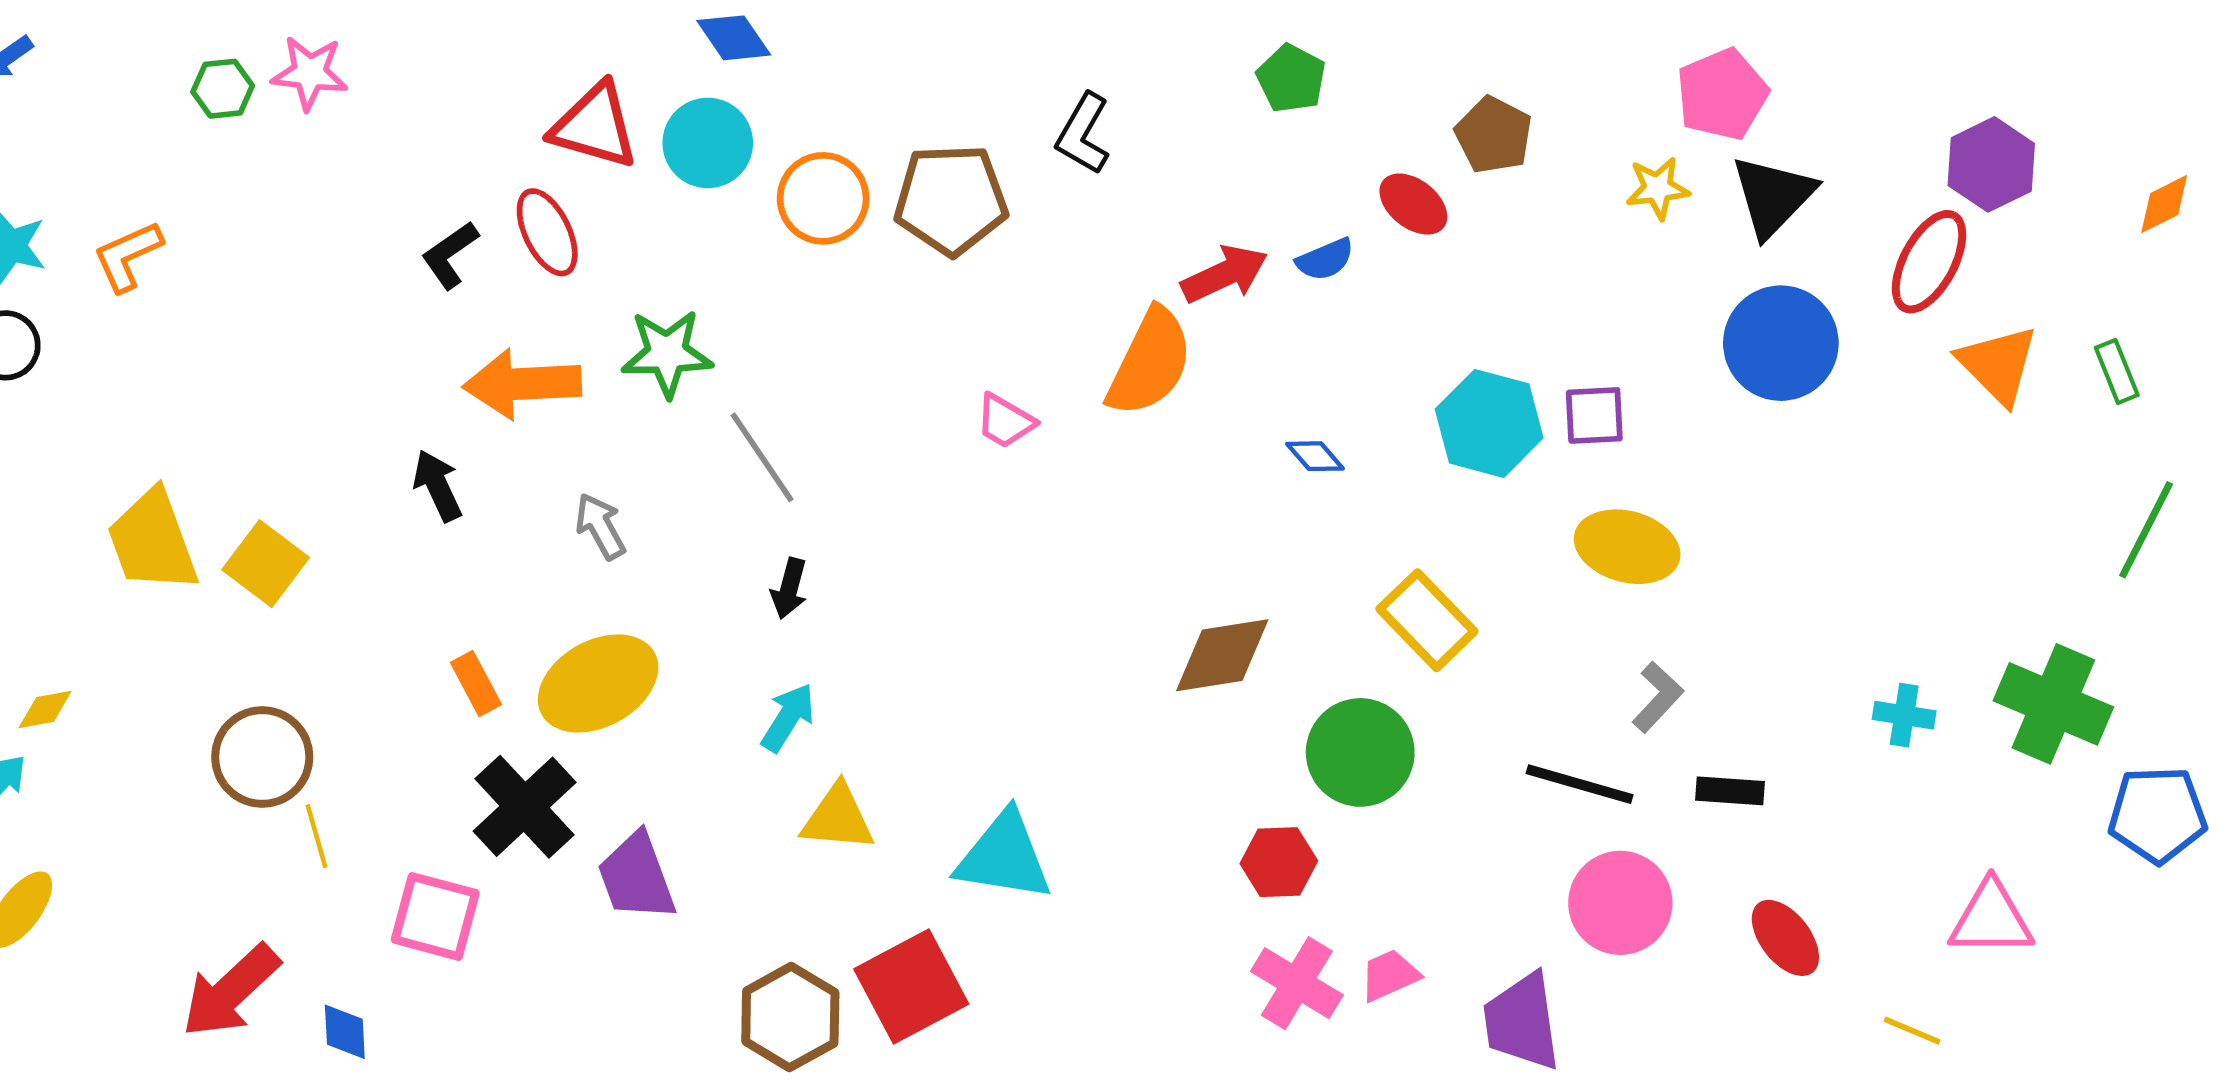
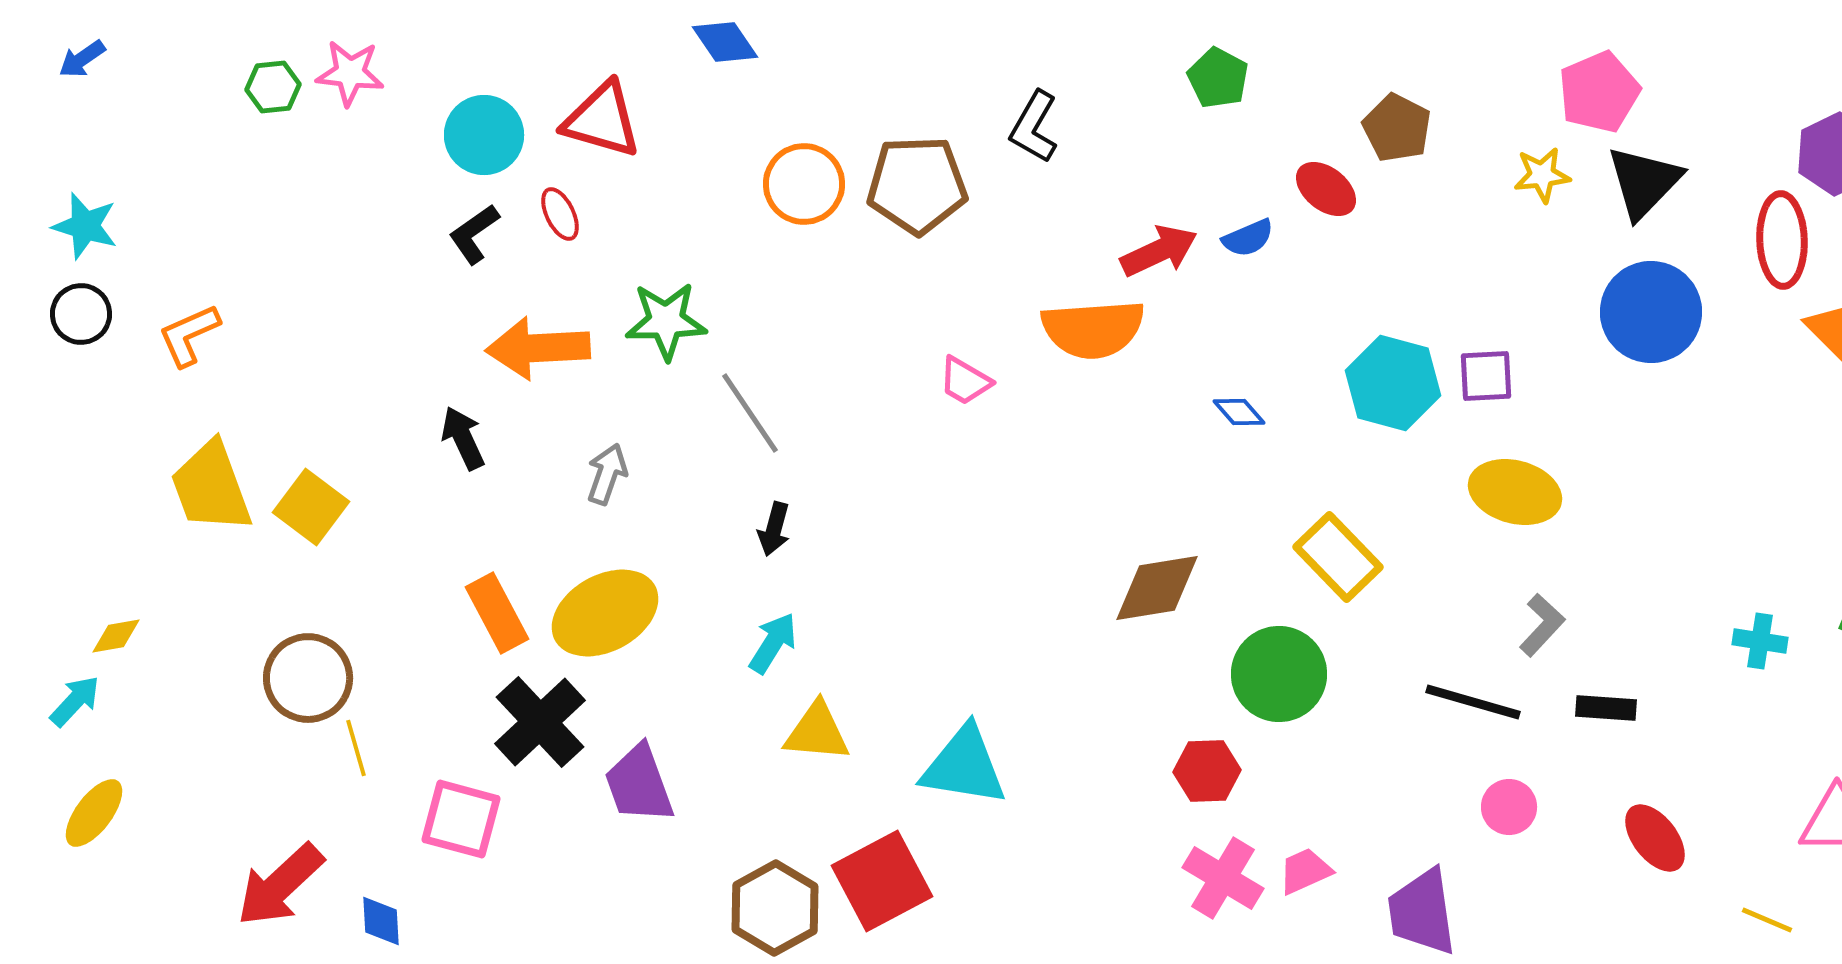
cyan circle: (708, 143) -> (484, 135), moved
red ellipse: (547, 232) -> (560, 214), size x0.7
orange L-shape: (128, 256) -> (189, 335), moved
red ellipse: (1929, 262) -> (1782, 240), turned -30
orange semicircle: (1150, 362) -> (1093, 329), turned 60
gray arrow: (600, 526) -> (607, 474), turned 48
orange rectangle: (476, 683) -> (497, 613), size x1.4
pink circle: (1620, 903) -> (1509, 807), size x0.6

